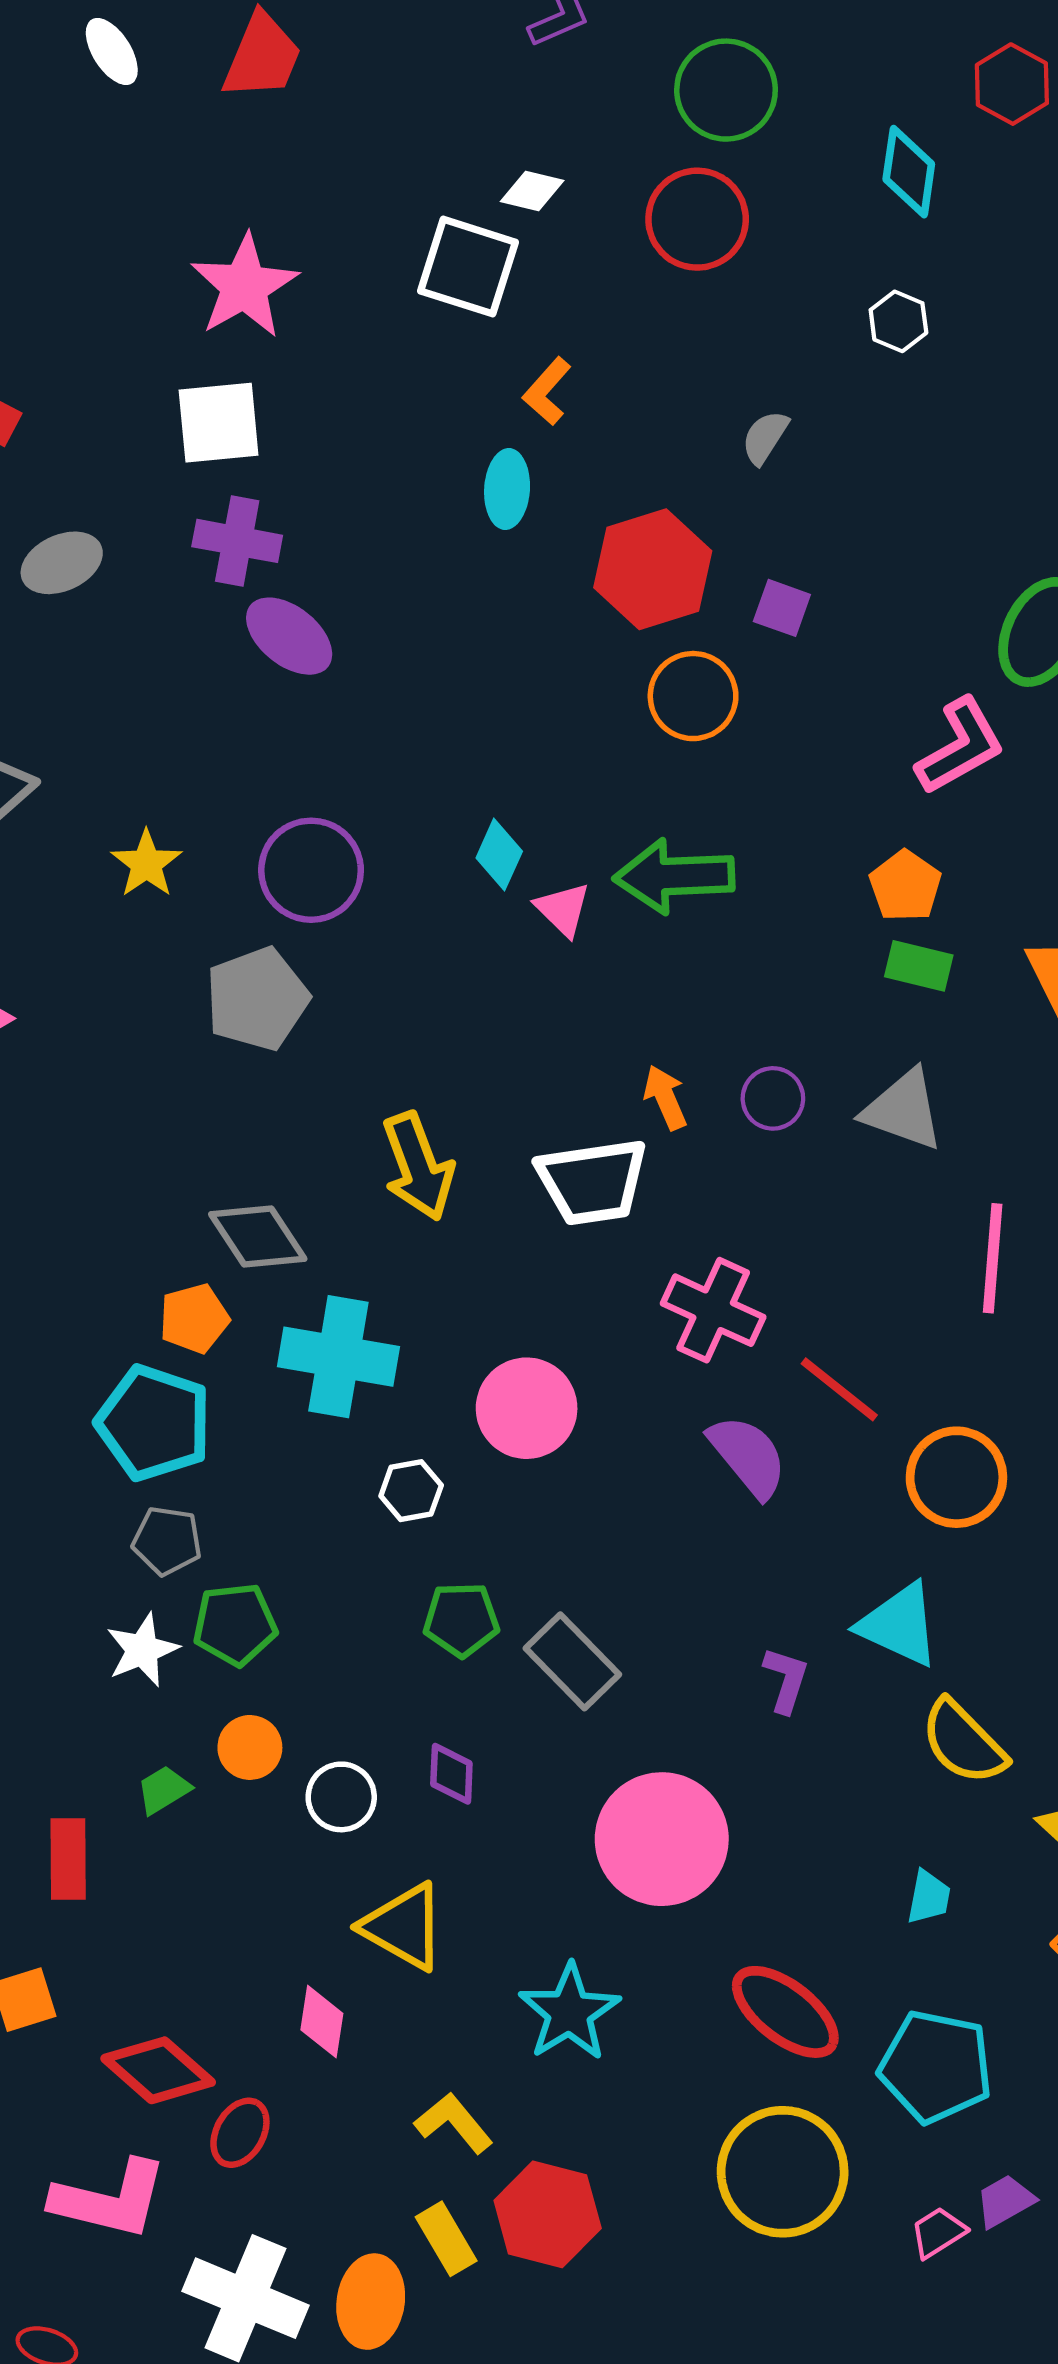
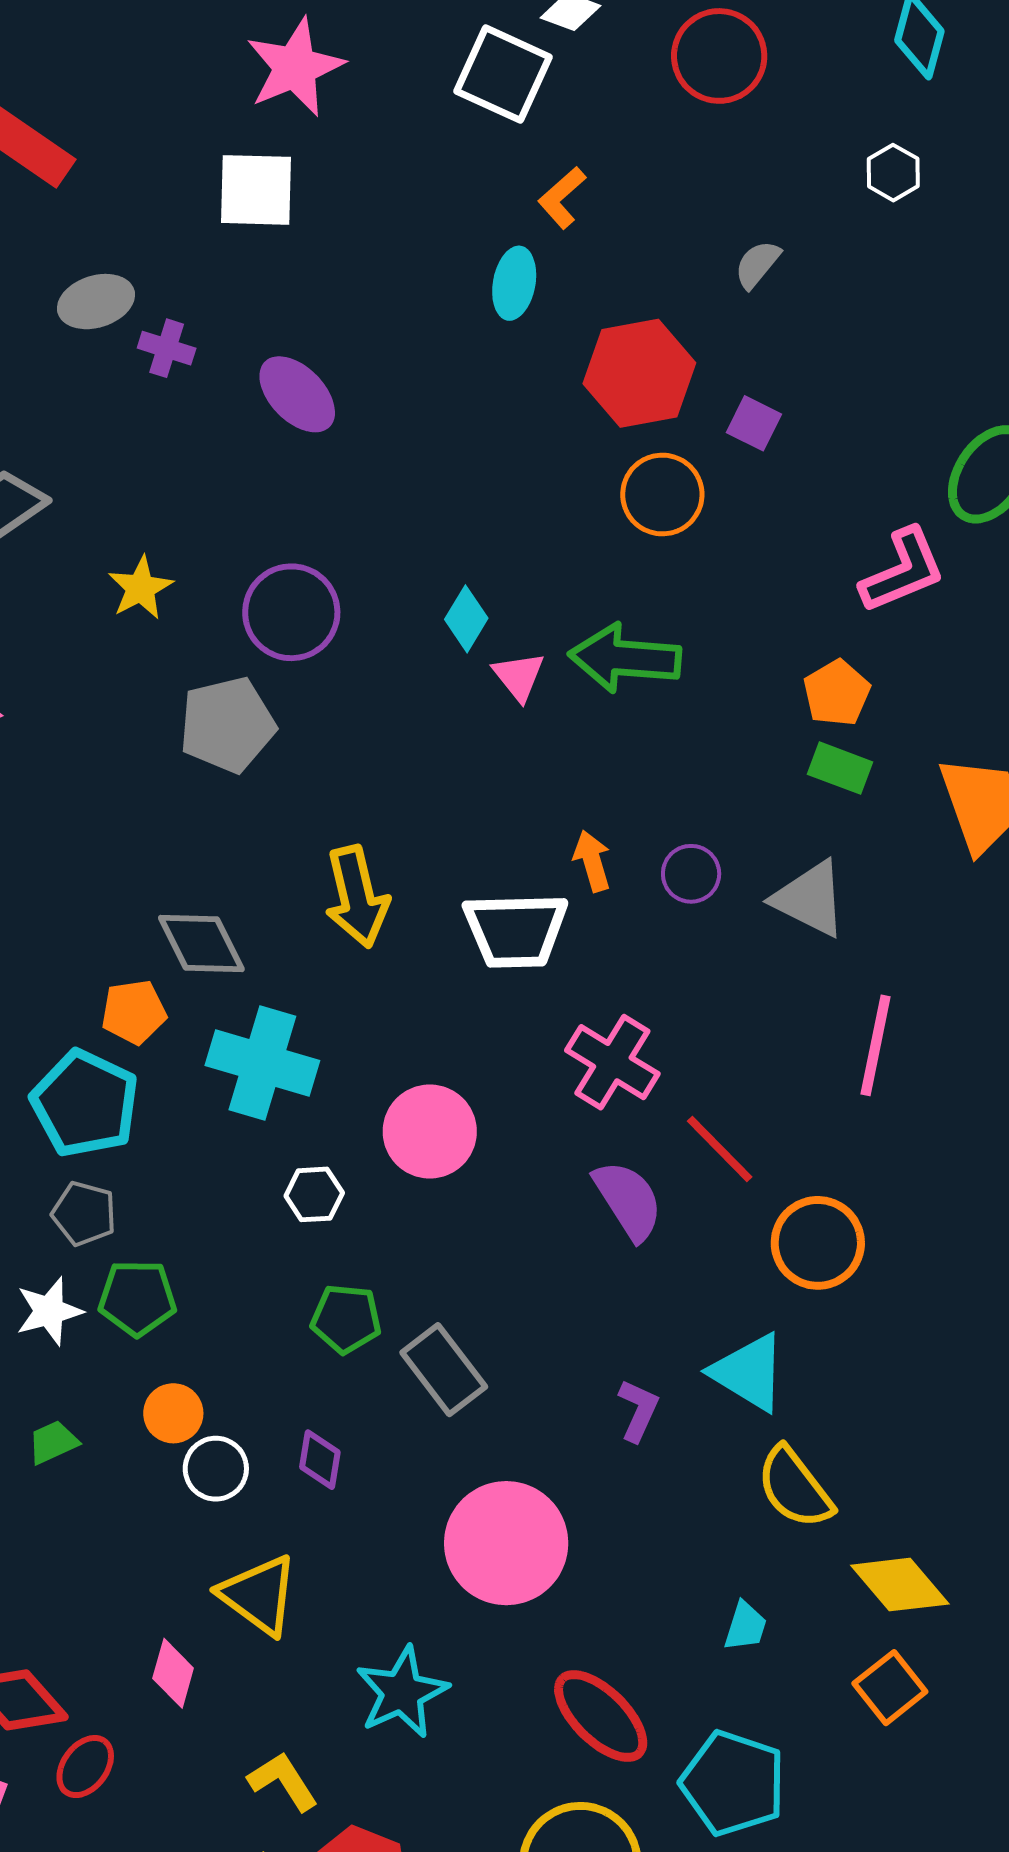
purple cross: (237, 541) -> (167, 348), moved, size x0.7
orange circle: (250, 1747) -> (173, 1413), moved

